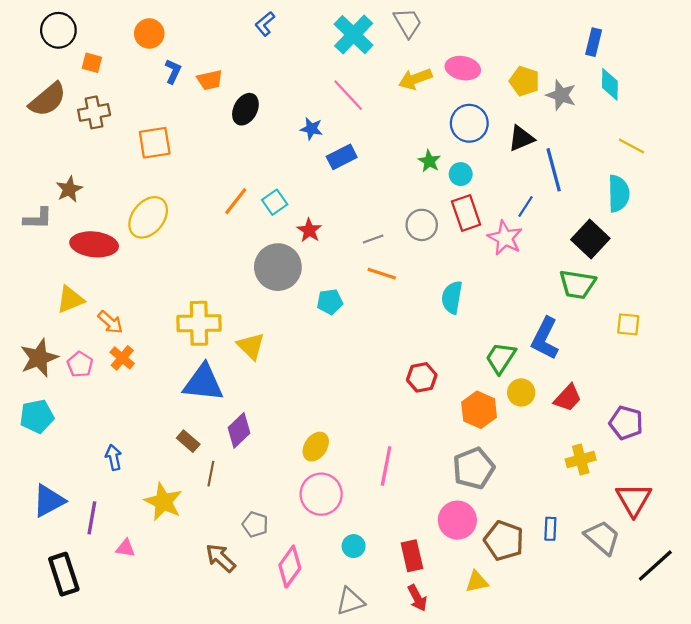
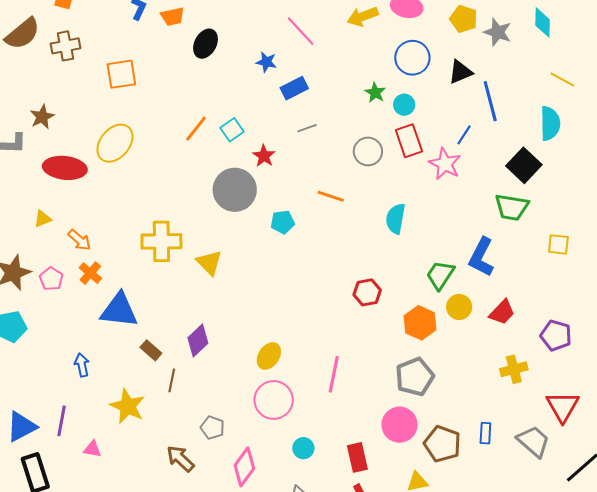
gray line: (373, 239) -> (307, 128), moved
yellow triangle: (70, 300) -> (43, 219), size x0.7
blue triangle: (203, 383) -> (119, 310), moved
blue triangle: (49, 501) -> (21, 427), moved

